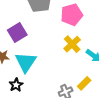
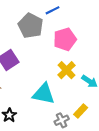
cyan triangle: (26, 62) -> (44, 94), moved, turned -50

